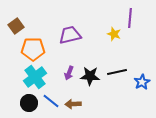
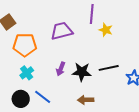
purple line: (130, 18) -> (92, 14), moved
cyan cross: (35, 77) -> (27, 73), size x0.6
brown arrow: (73, 104) -> (86, 100), moved

